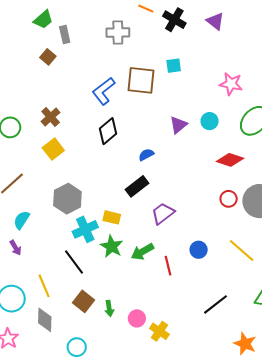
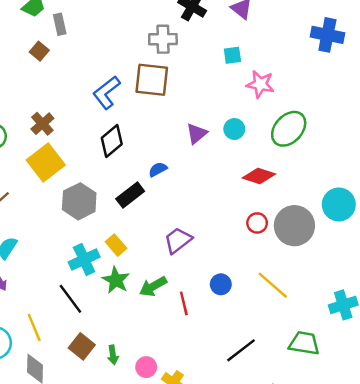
gray cross: (118, 32) -> (163, 39), moved
cyan square: (174, 66) -> (232, 55), moved
yellow square: (53, 149) -> (46, 163), size x1.4
black rectangle: (137, 186) -> (130, 195), moved
gray hexagon: (67, 199) -> (79, 201), moved
yellow rectangle: (112, 217) -> (116, 245), turned 36

